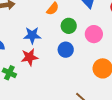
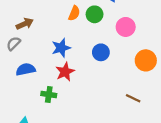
green circle: (69, 26) -> (95, 14), moved

